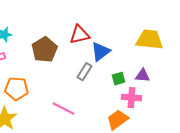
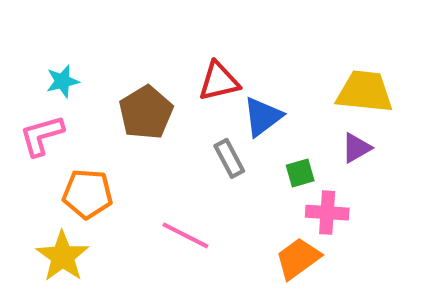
gray rectangle: (84, 72) -> (229, 158), turned -60
purple triangle: (142, 76) -> (356, 148), moved, turned -35

